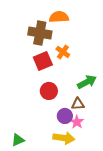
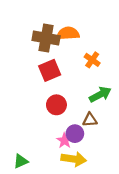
orange semicircle: (59, 17) -> (68, 33), moved
orange cross: (63, 52) -> (92, 60), moved
pink star: (77, 122) -> (65, 141), moved

